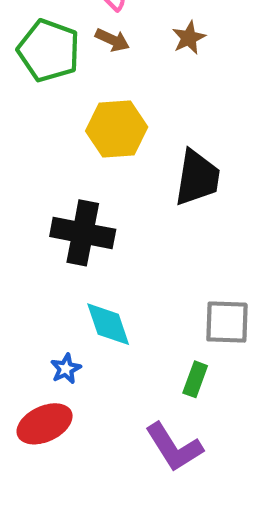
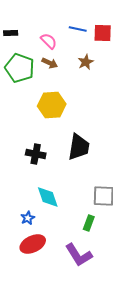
black trapezoid: (197, 178) -> (79, 147), moved
black cross: (83, 233) -> (36, 154), size x0.7
red ellipse: (45, 424) -> (33, 244), moved

